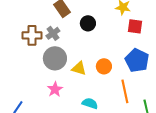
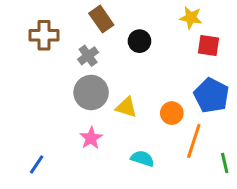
brown cross: (32, 35) -> (44, 35), moved
orange circle: (104, 66) -> (172, 113), moved
orange line: (125, 91) -> (194, 141), turned 30

